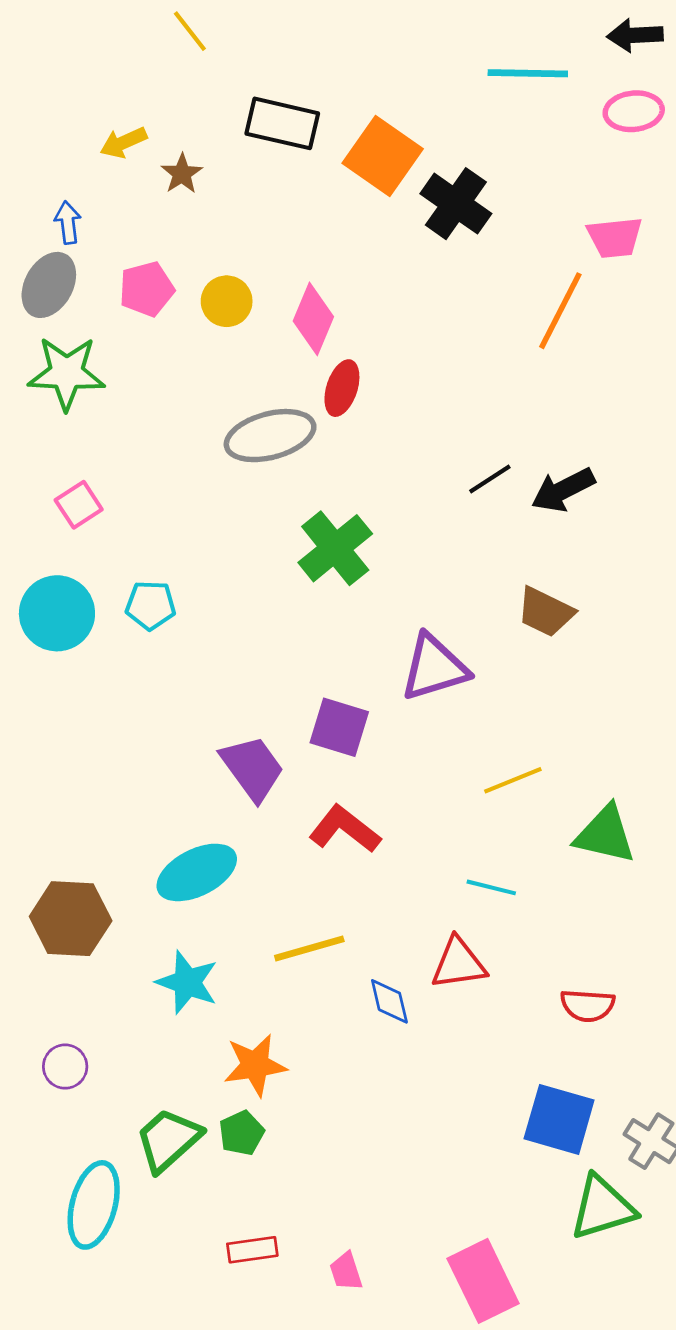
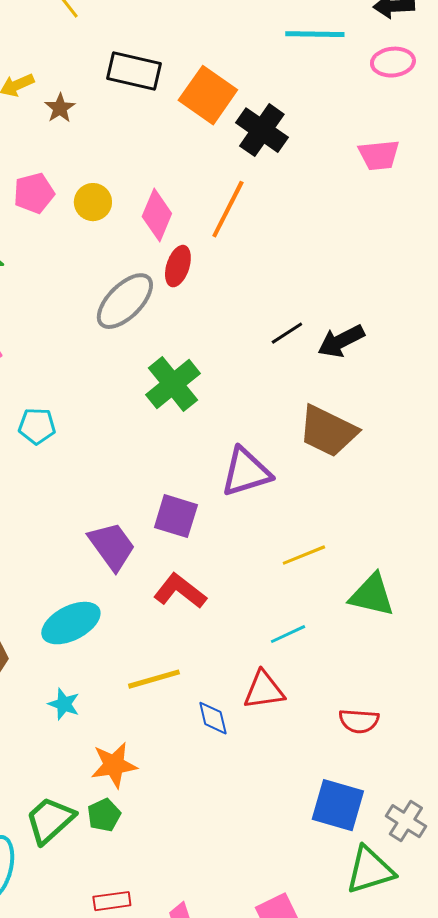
orange line: (560, 311) -> (228, 209), moved
gray ellipse: (270, 436) -> (125, 301), turned -30
brown trapezoid: (545, 612) -> (328, 431), size x1.4
cyan line: (491, 887) -> (288, 634), turned -39
cyan star: (187, 982) -> (64, 704), size x0.7

